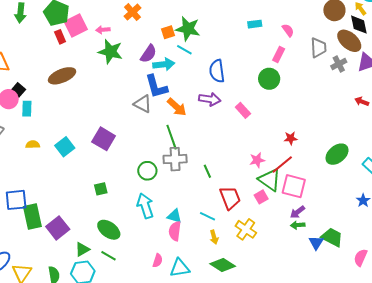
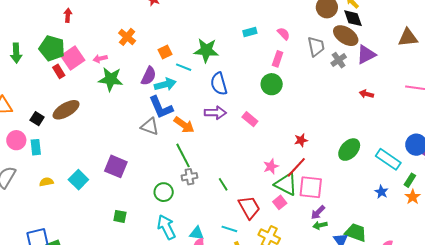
green star: (188, 29) -> (206, 50), moved
black square: (18, 90) -> (37, 119), moved
gray cross: (175, 159) -> (189, 177), size x0.7
green square: (101, 189) -> (120, 216), turned 32

